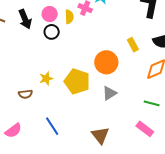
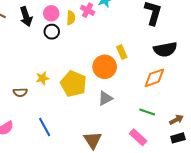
yellow rectangle: (133, 45) -> (122, 52), moved

